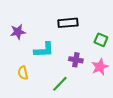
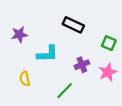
black rectangle: (68, 23) -> (73, 25), turned 30
purple cross: (76, 60) -> (82, 65), turned -32

